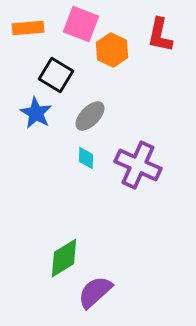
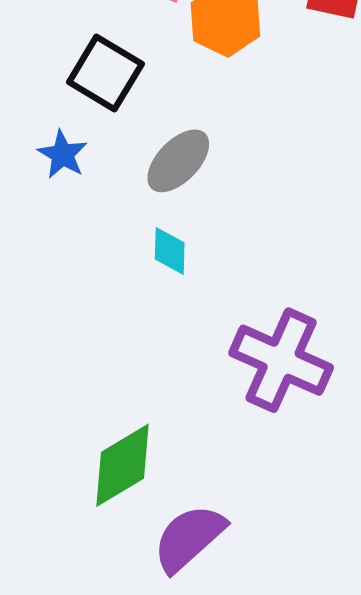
blue star: (36, 113) -> (63, 154), size x0.7
purple cross: (138, 165) -> (281, 360), moved

